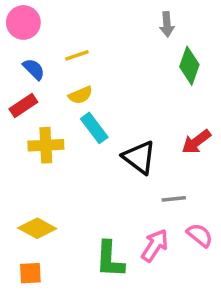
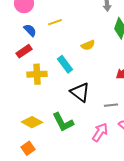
yellow semicircle: (80, 95) -> (88, 45), moved
black triangle: (139, 157) -> (80, 92), moved
green L-shape: (110, 259) -> (63, 122), moved, turned -30
orange square: (30, 273) -> (28, 148), turned -32

